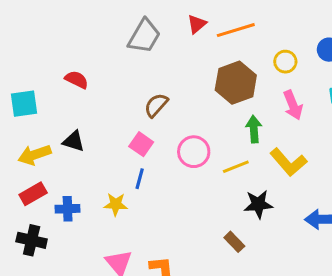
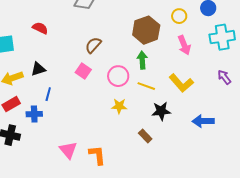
green arrow: (254, 129) -> (142, 60), moved
black triangle: (74, 141) -> (38, 69), turned -35
yellow line: (236, 167) -> (146, 86), turned 42
blue line: (140, 179) -> (48, 94), moved
yellow star: (116, 204) -> (119, 106), moved

